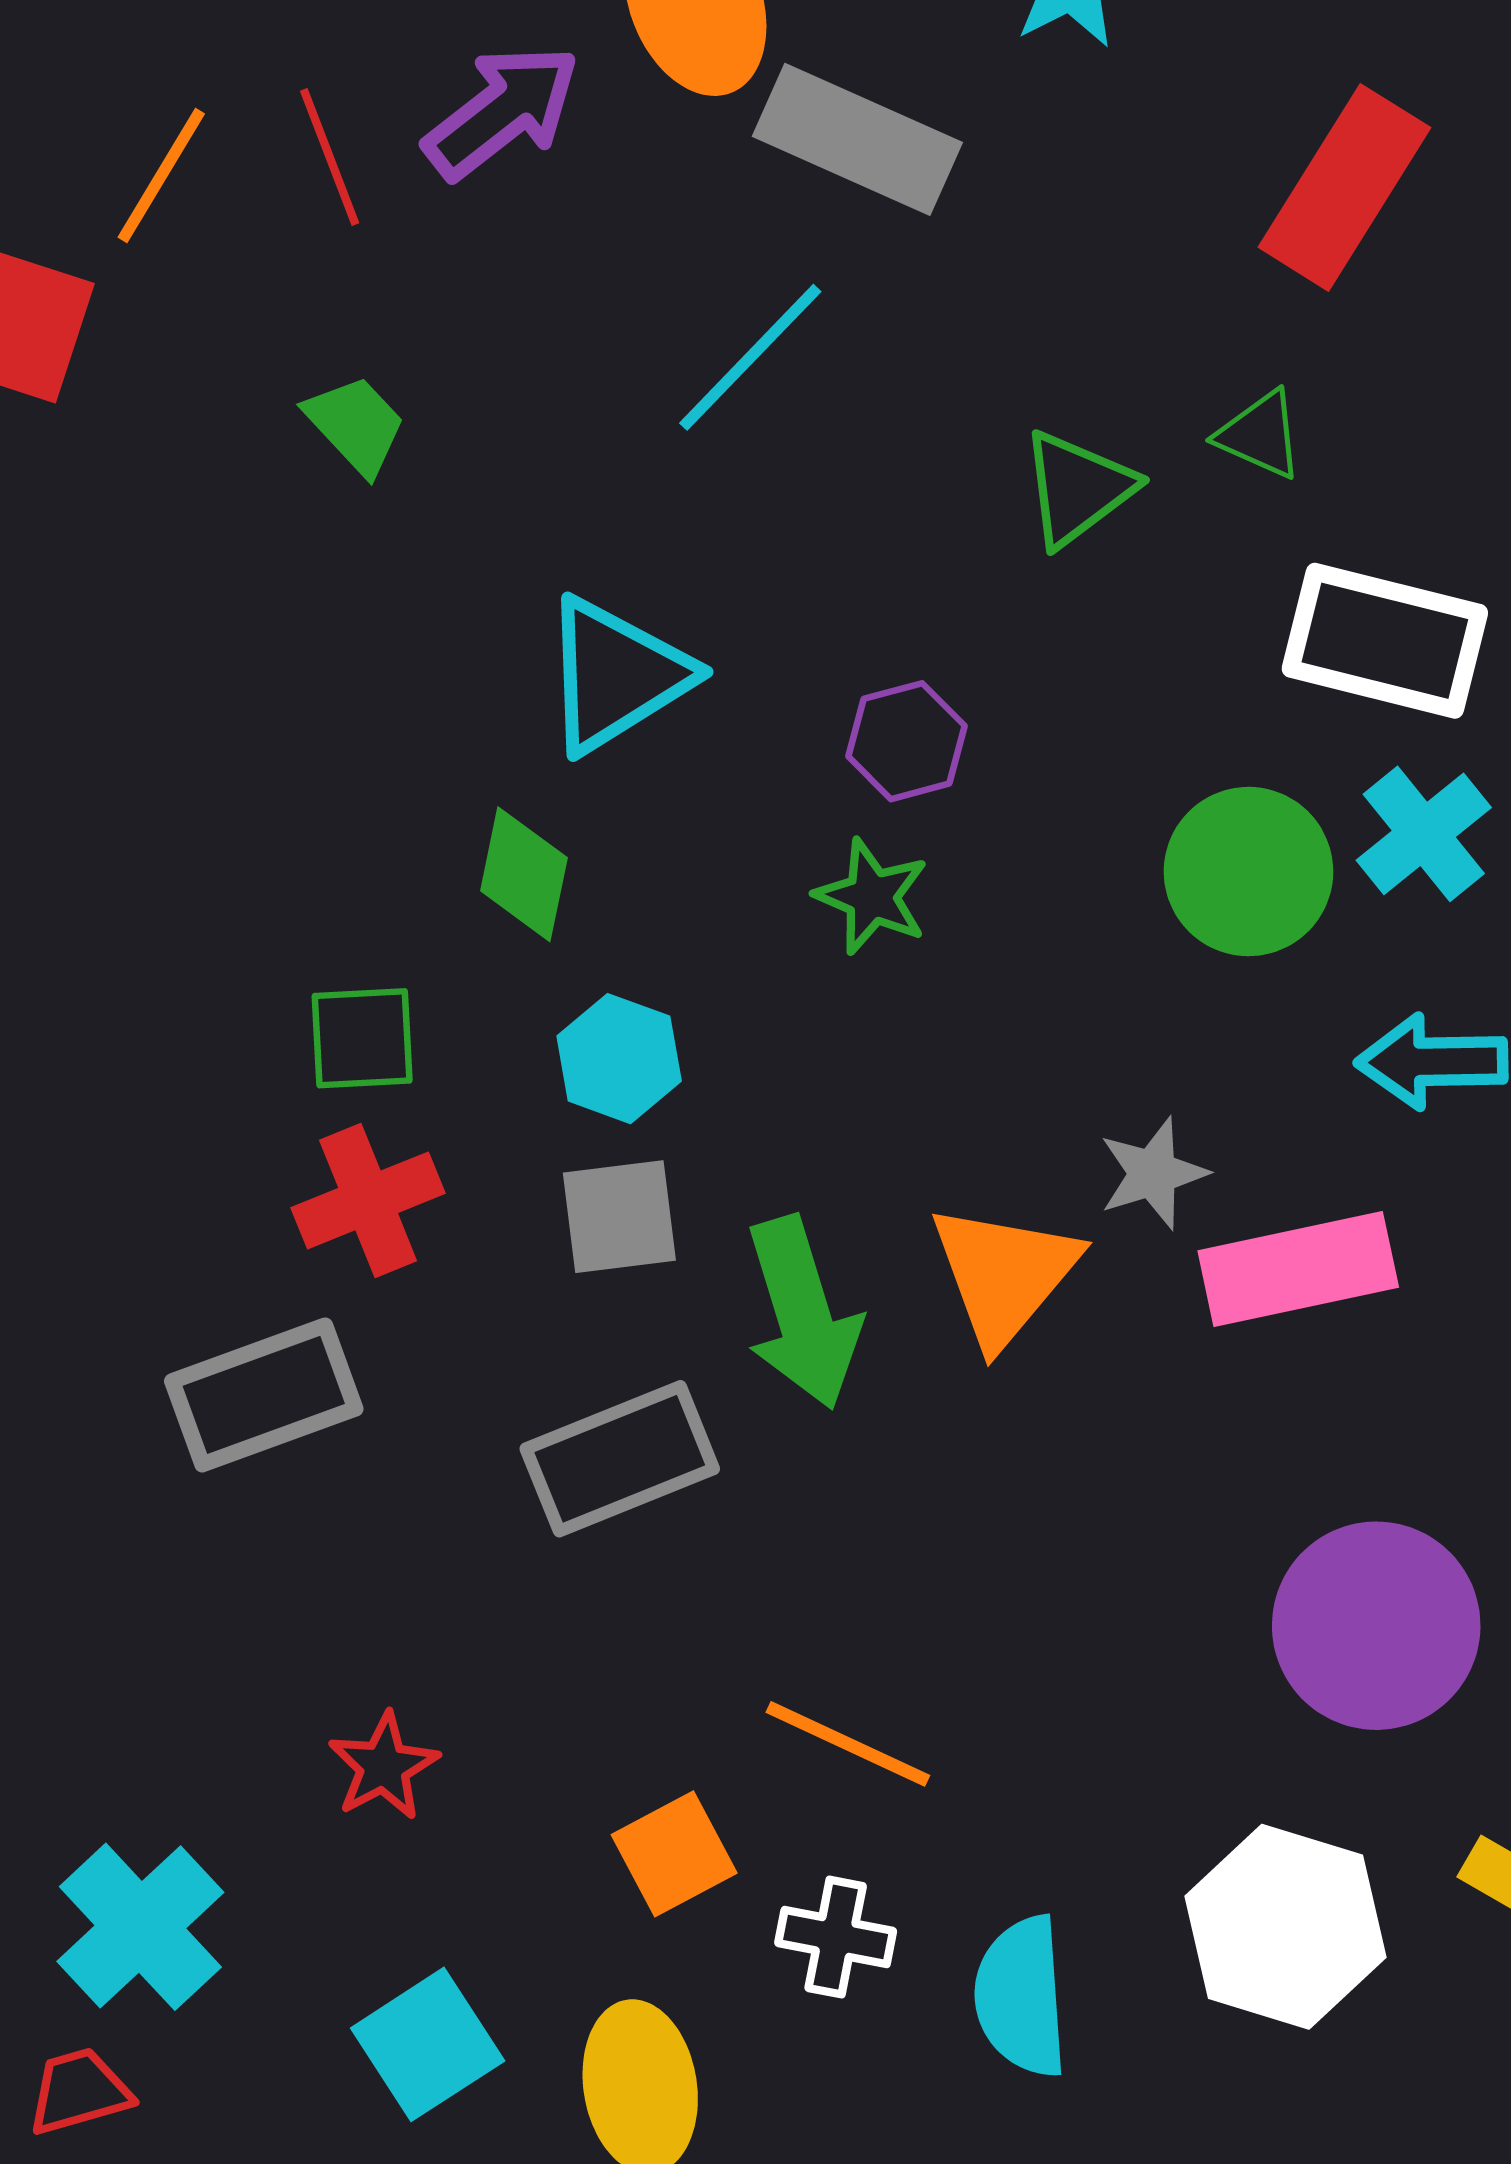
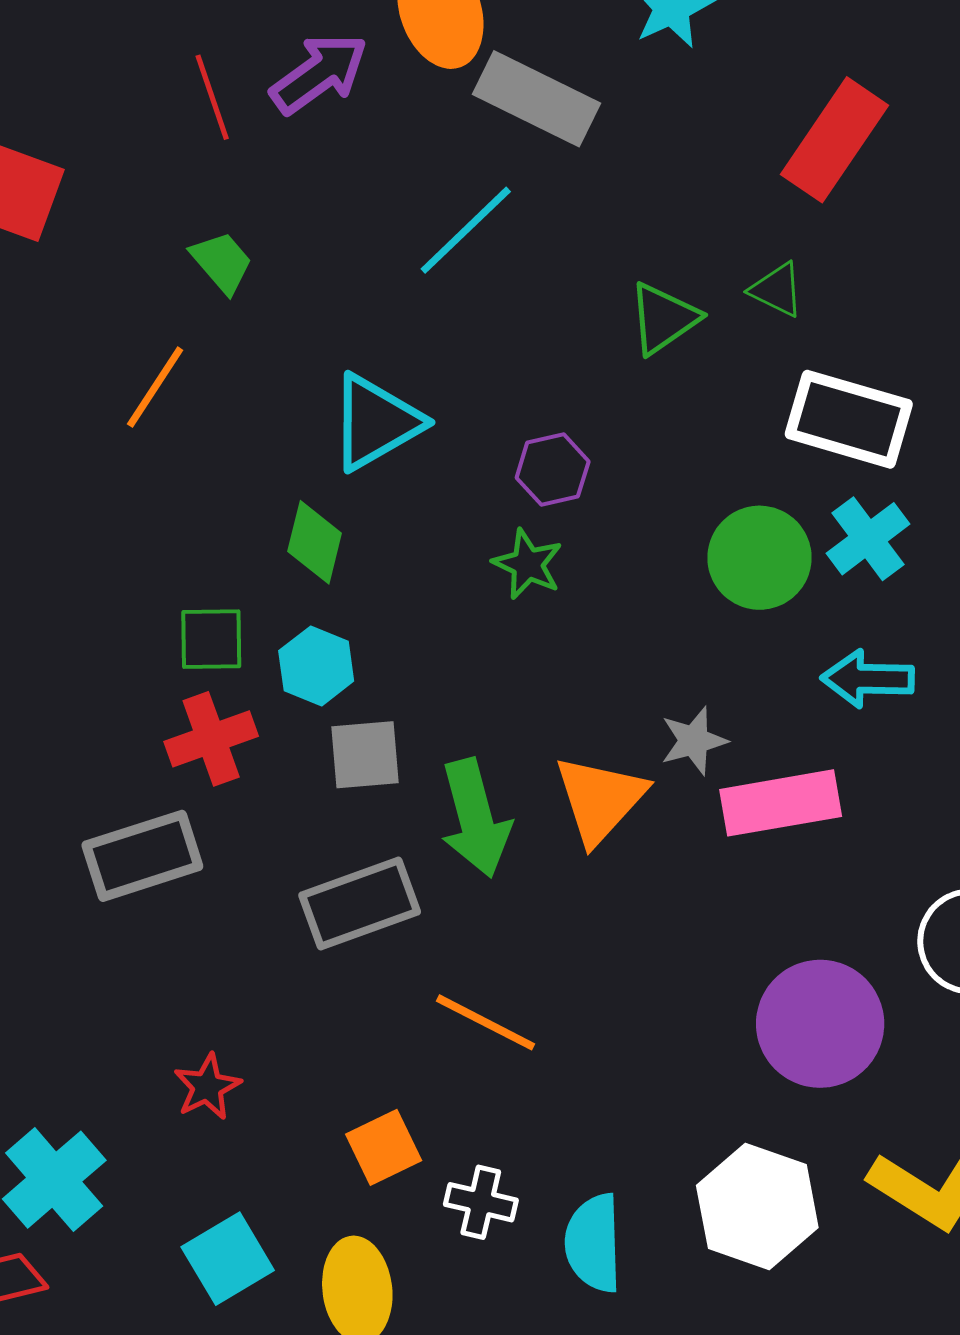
orange line: (161, 175) -> (155, 387), moved
cyan hexagon: (619, 1059) -> (316, 666), moved
orange line: (848, 1744) -> (486, 1022), moved

